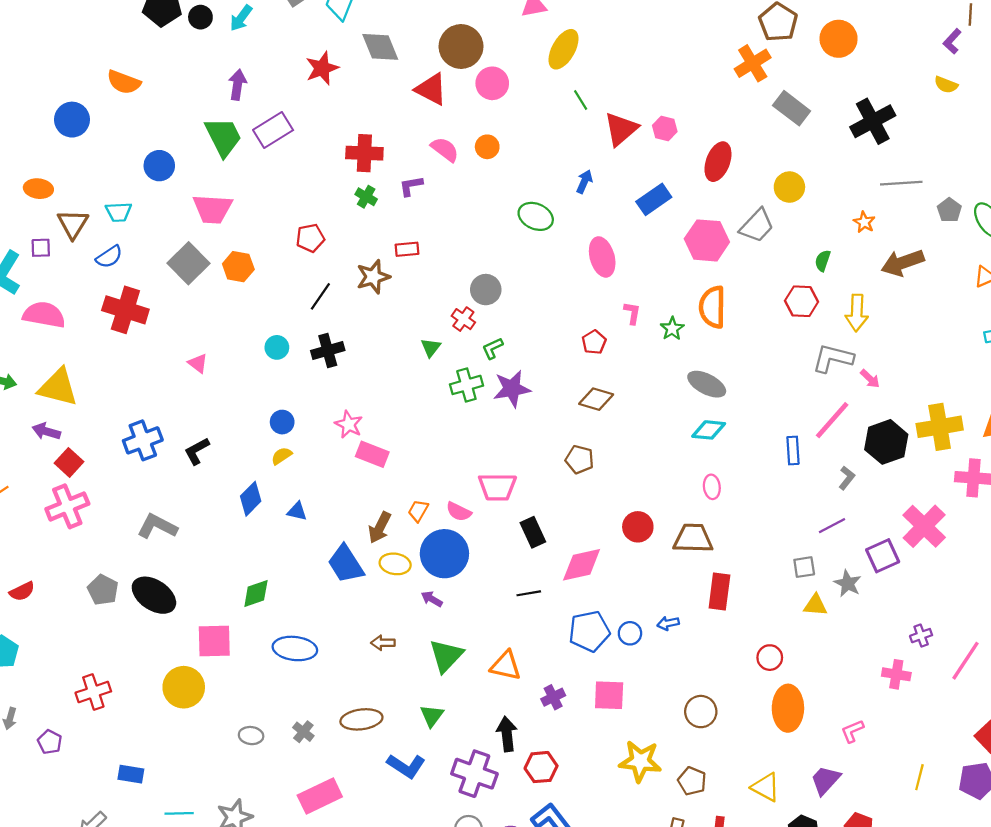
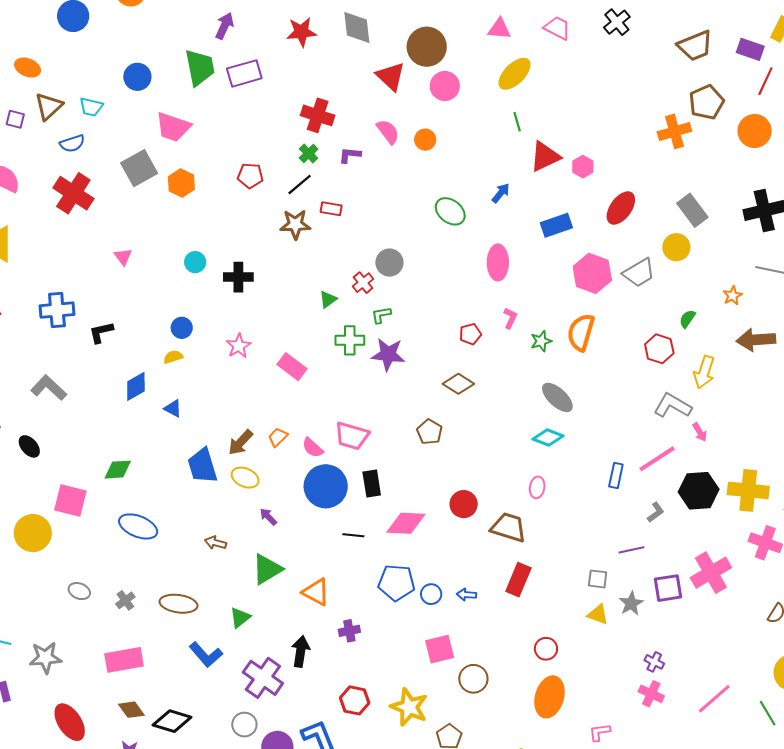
gray rectangle: (792, 108) -> (692, 210), moved
black line: (320, 296) -> (300, 184), moved
pink rectangle: (372, 454) -> (292, 367), moved
blue circle: (444, 554) -> (326, 486), moved
black ellipse: (154, 595) -> (29, 446), size x0.6
purple cross: (921, 636) -> (654, 662), moved, turned 30
pink square: (609, 695) -> (440, 649), moved, turned -32
red hexagon: (541, 767) -> (355, 700), moved

